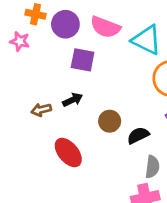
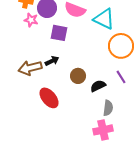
pink star: (20, 41) -> (31, 20), moved
brown arrow: (41, 110) -> (30, 68), size x1.6

